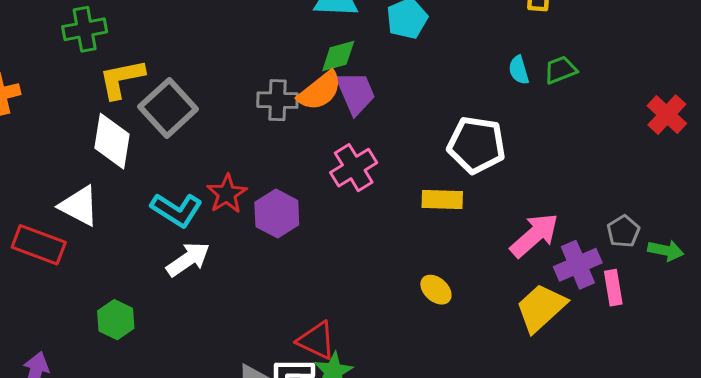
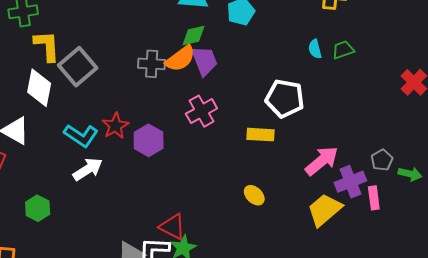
yellow L-shape: (122, 79) -> (47, 46), turned 96

